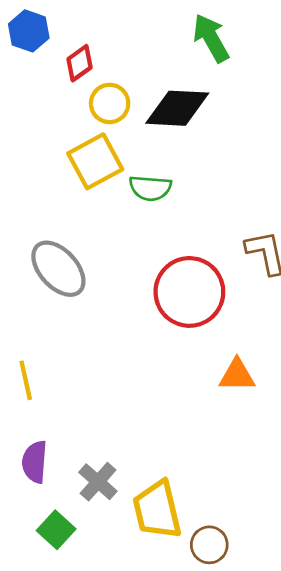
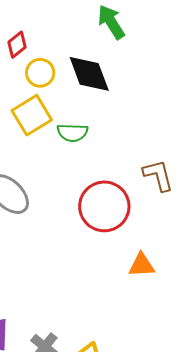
black diamond: (177, 108) -> (89, 74), turned 69

